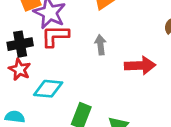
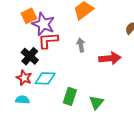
black cross: (20, 44) -> (30, 56), moved, turned -36
red star: (20, 69) -> (24, 78), moved

